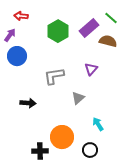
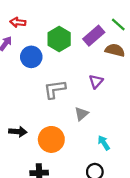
blue circle: (17, 56) -> (31, 57), moved
black arrow: (28, 103) -> (18, 132), moved
orange circle: (62, 137) -> (51, 139), moved

